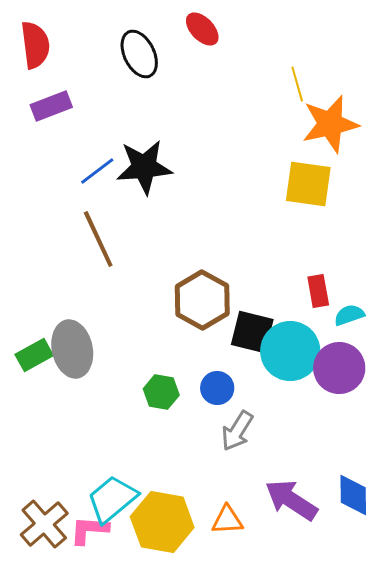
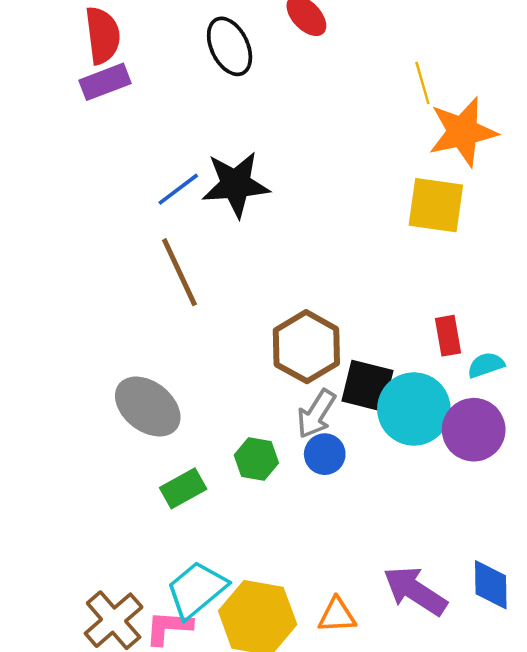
purple rectangle: (51, 106) -> (105, 82), moved
gray ellipse: (72, 349) -> (148, 407), turned -40
green rectangle: (34, 355) -> (183, 488), moved
gray arrow: (237, 431) -> (316, 414), moved

